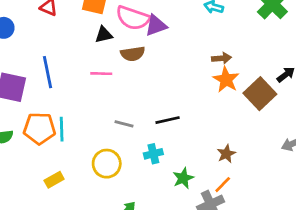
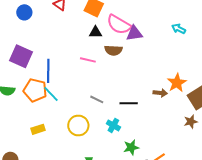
brown arrow: (221, 58) -> (160, 93), moved
blue line: (47, 72) -> (48, 71), moved
cyan line: (62, 129) -> (51, 94), turned -54
cyan cross: (153, 154) -> (113, 125), turned 32
brown star: (226, 154) -> (191, 122), moved

